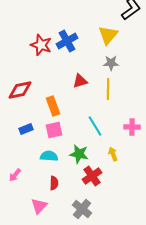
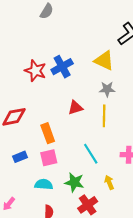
yellow triangle: (108, 35) -> (104, 60), turned -45

